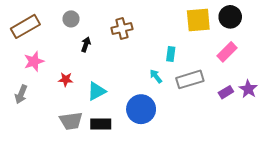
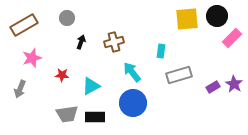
brown cross: (122, 29) -> (114, 42), moved
pink rectangle: (227, 52) -> (232, 38), moved
cyan arrow: (156, 76) -> (132, 72), moved, size x1.5

